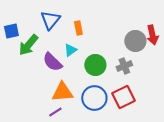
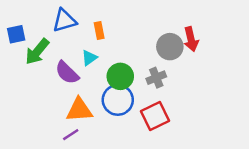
blue triangle: (50, 20) -> (64, 21), turned 35
blue circle: (94, 98) -> (118, 100), moved

